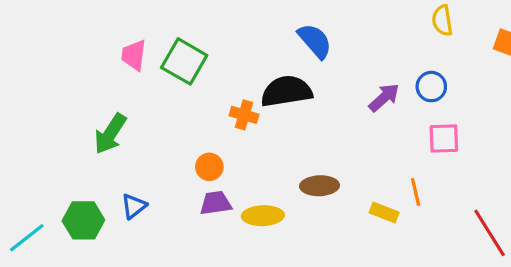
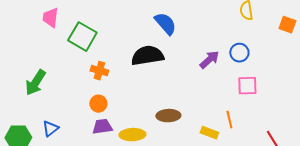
pink trapezoid: (134, 55) -> (50, 18), moved
orange cross: (244, 115) -> (99, 71), moved

